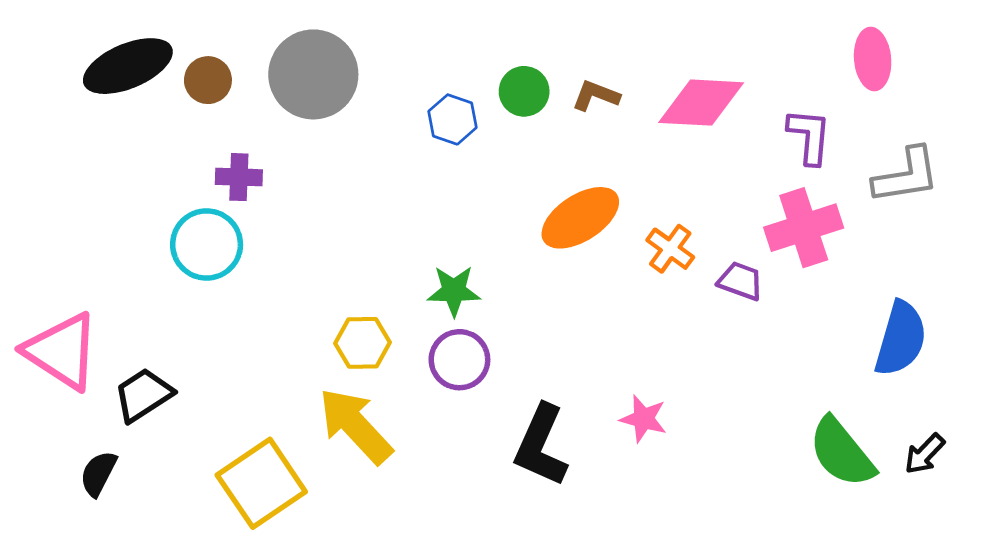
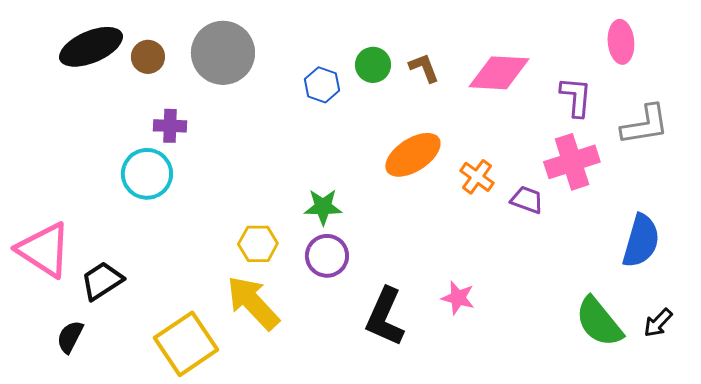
brown L-shape: (596, 96) -> (424, 68), turned 48

